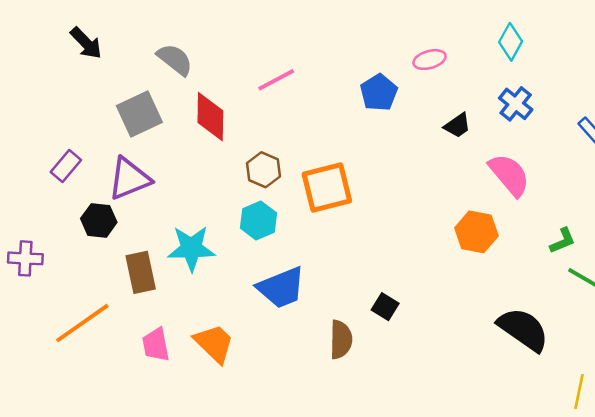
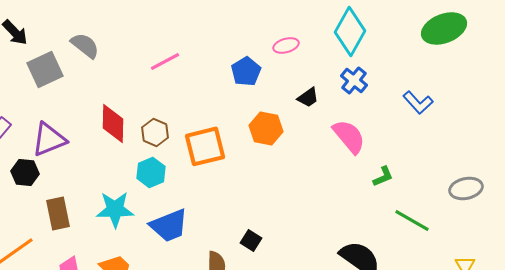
cyan diamond: (511, 42) -> (350, 31), size x1.6
gray square: (139, 114) -> (45, 69), moved
red diamond: (210, 117) -> (113, 123), moved
orange hexagon: (476, 232) -> (266, 128), moved
green L-shape: (563, 241) -> (383, 176), moved
cyan star: (191, 248) -> (115, 209), moved

